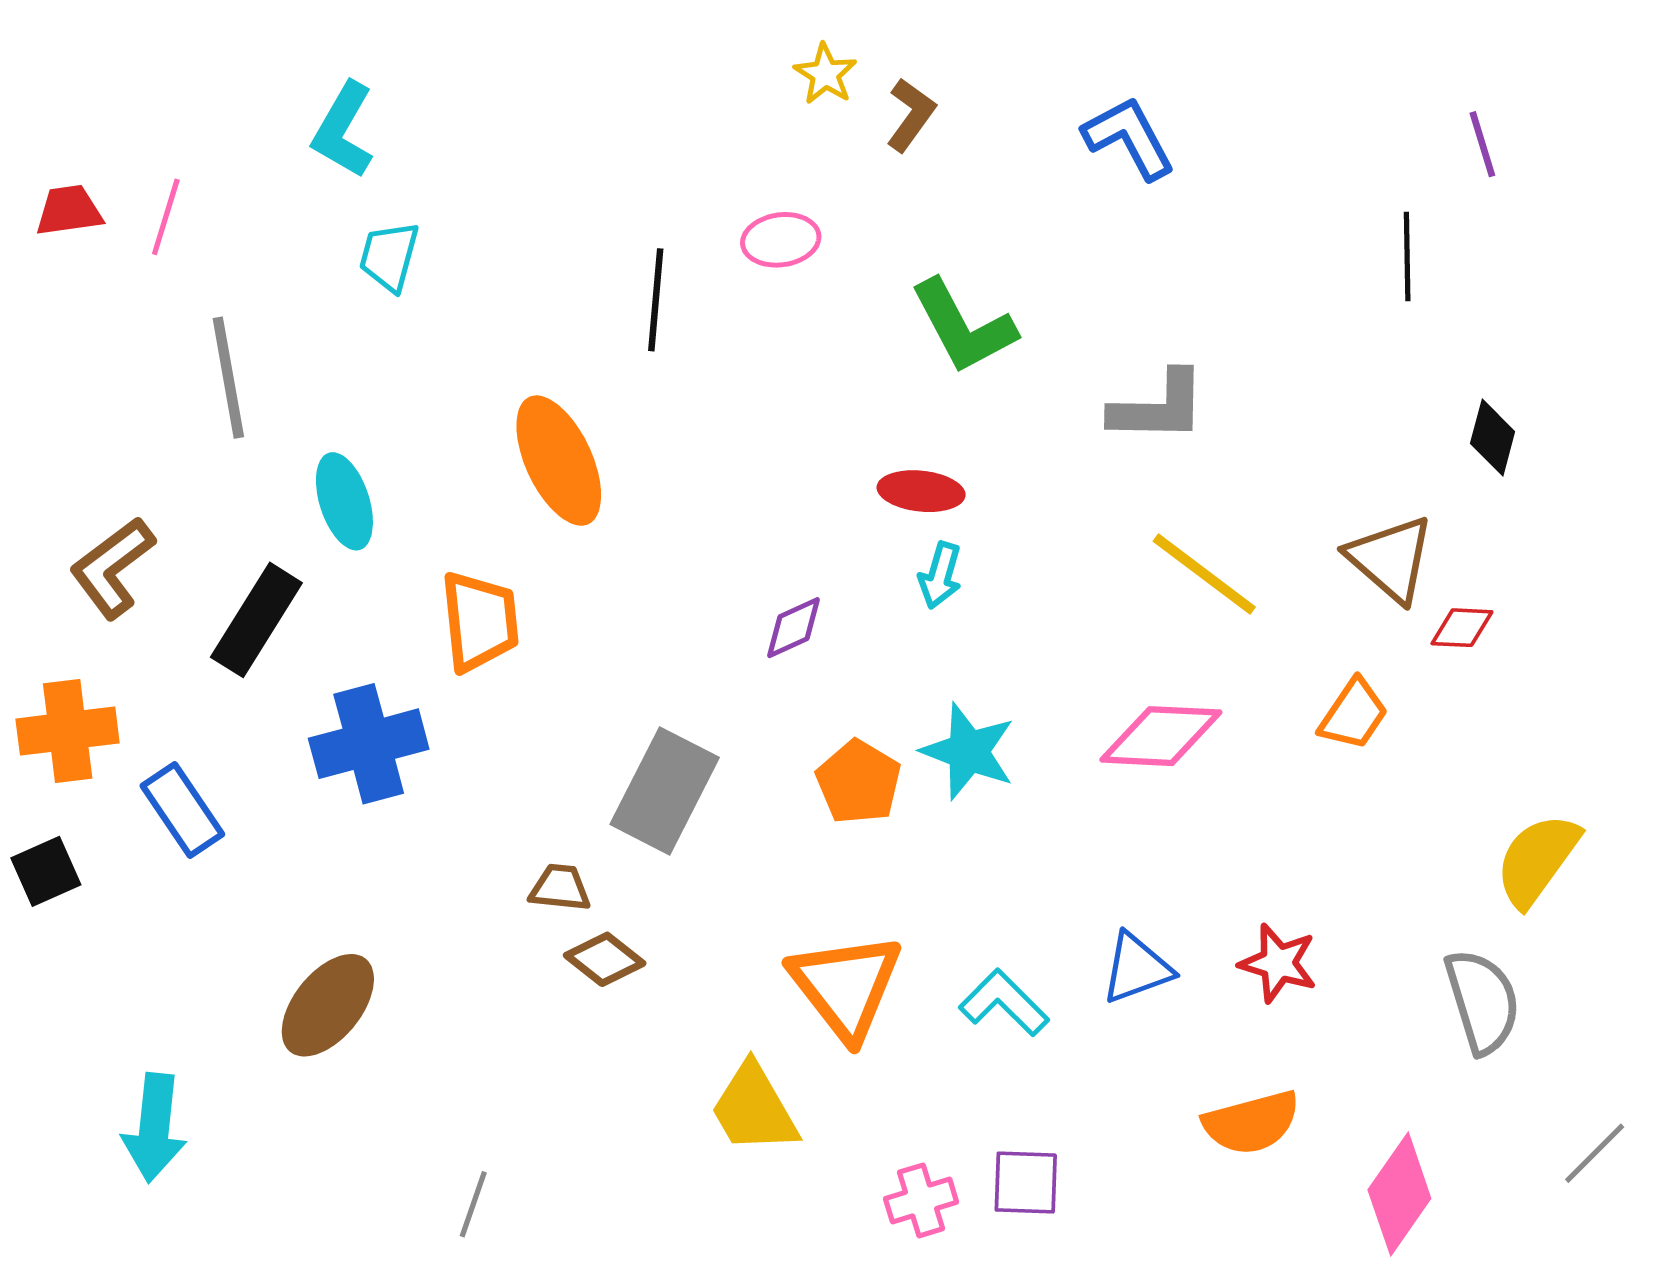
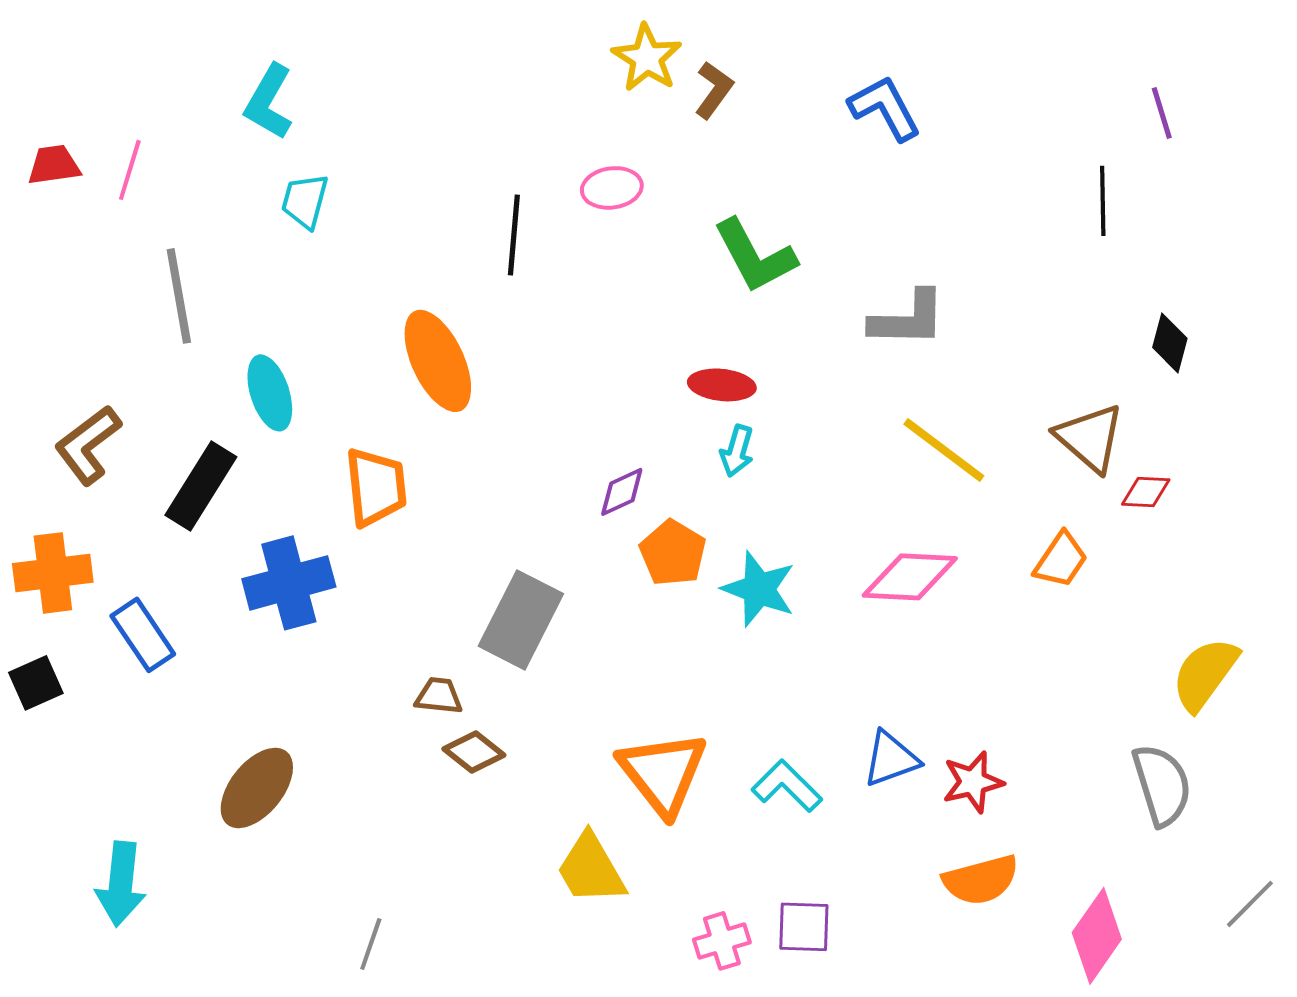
yellow star: (825, 74) -> (647, 58), size x1.4
orange pentagon: (859, 782) -> (673, 553), moved
red star: (1278, 963) -> (973, 782), moved, turned -30

